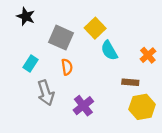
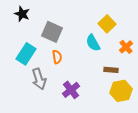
yellow square: (95, 28) -> (107, 24), moved
cyan rectangle: (31, 63) -> (26, 54), size x1.5

